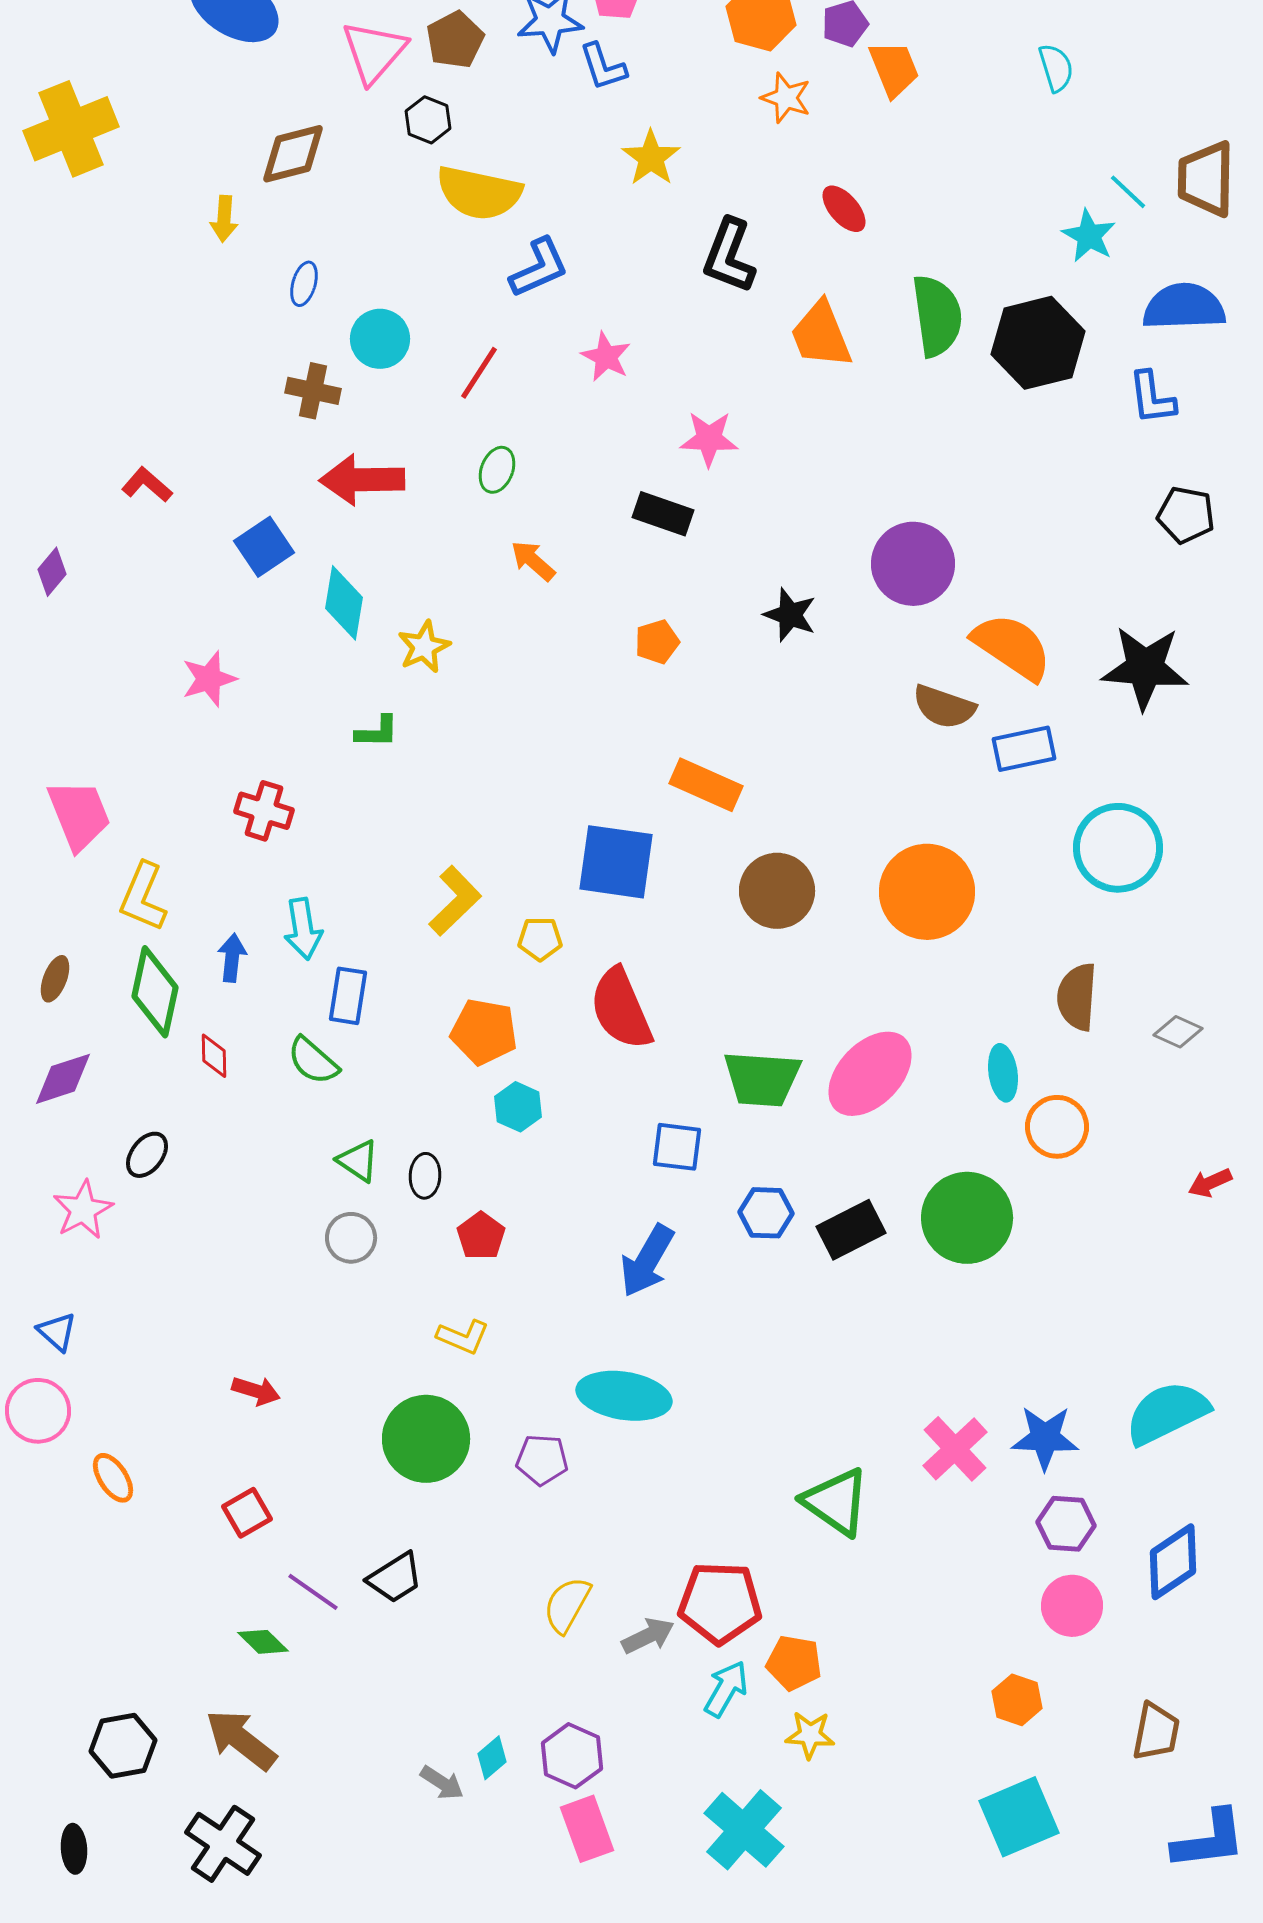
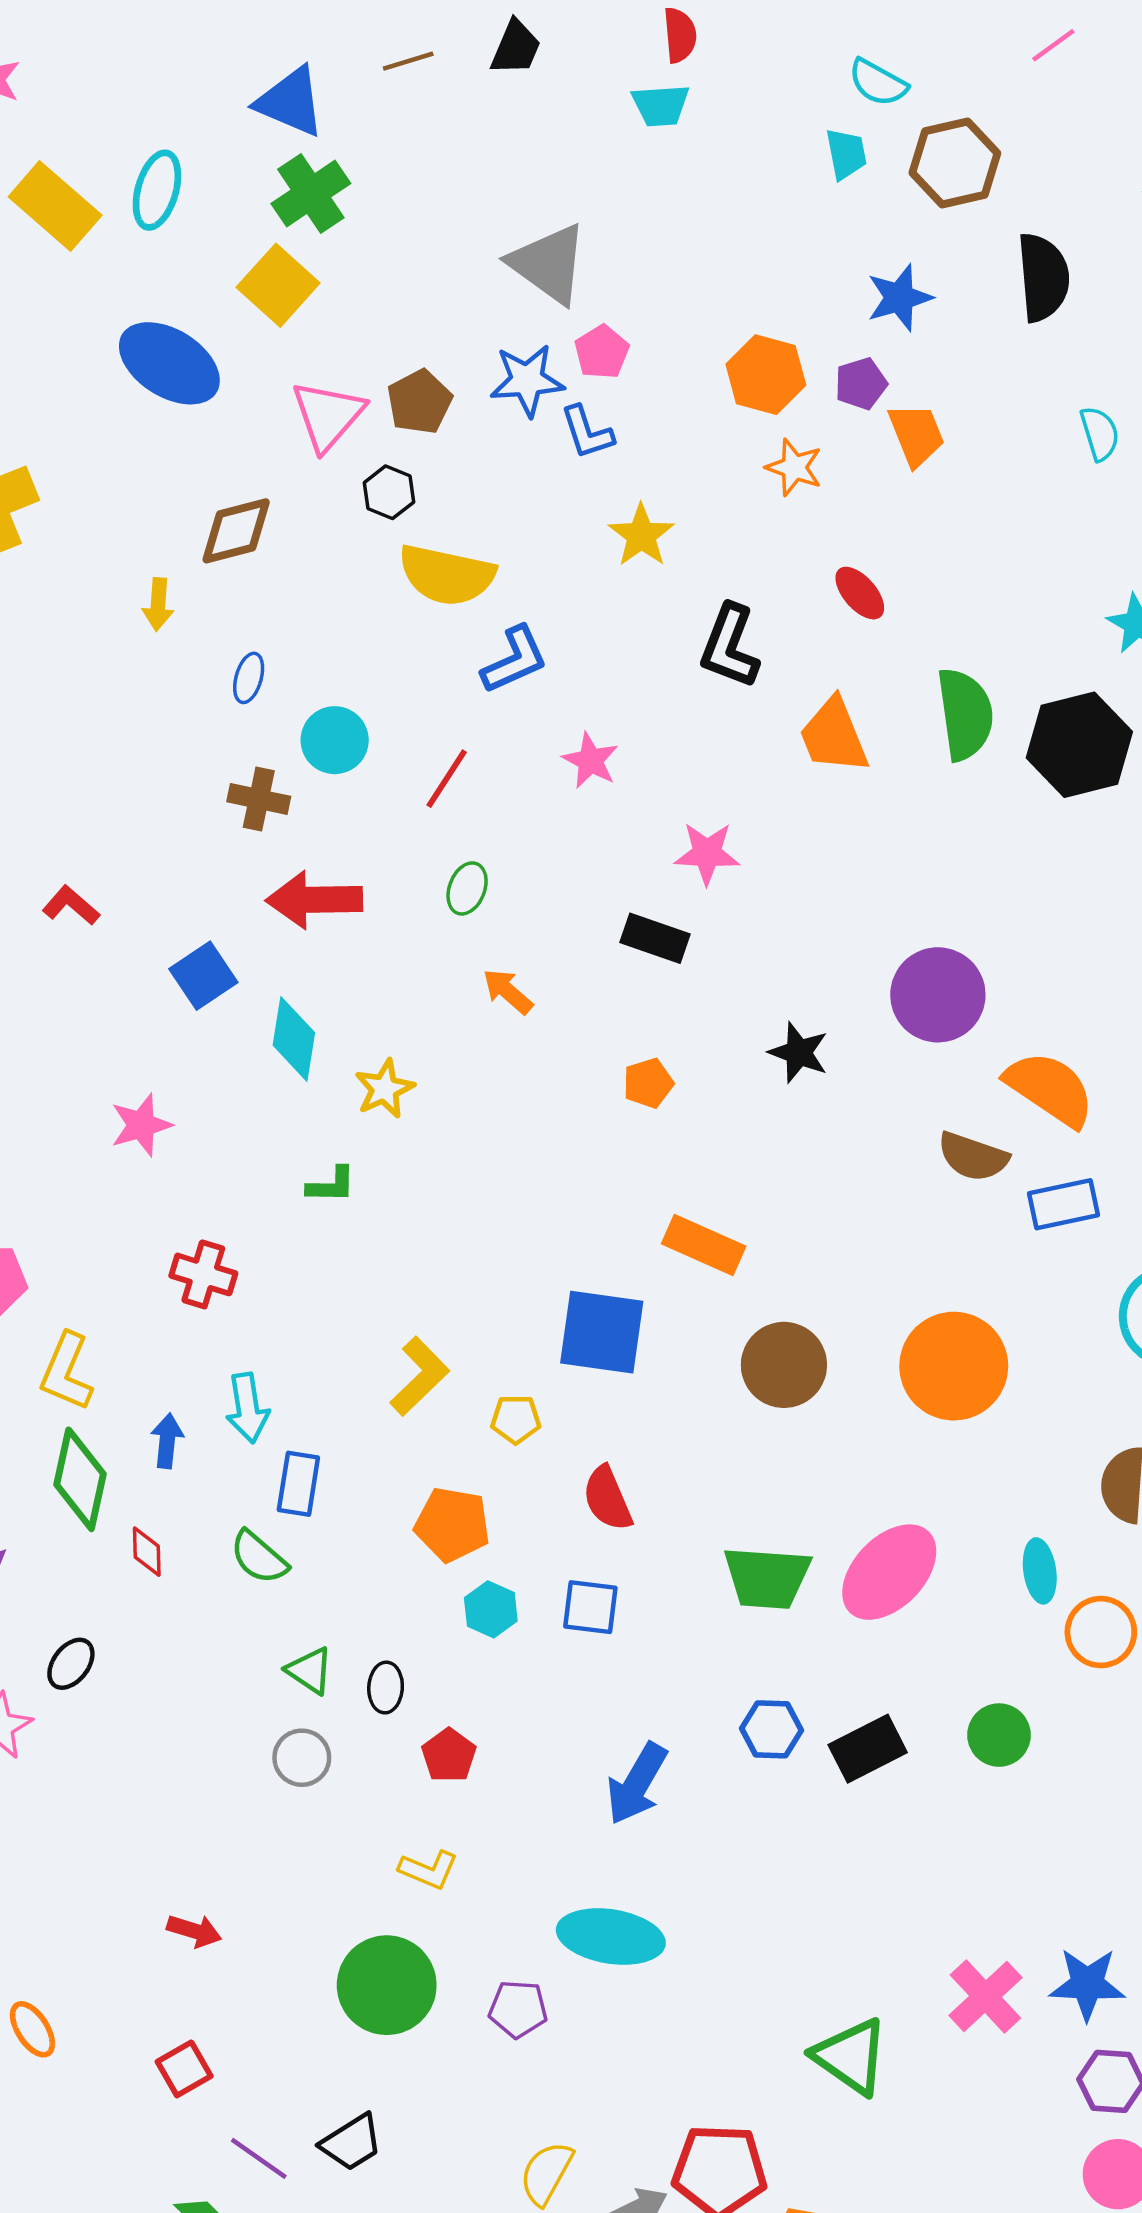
red semicircle: (621, 1009) -> (607, 1498), size x0.7
blue square: (677, 1147) -> (590, 1607), moved
green circle: (967, 1218) -> (999, 1735), size x0.6

